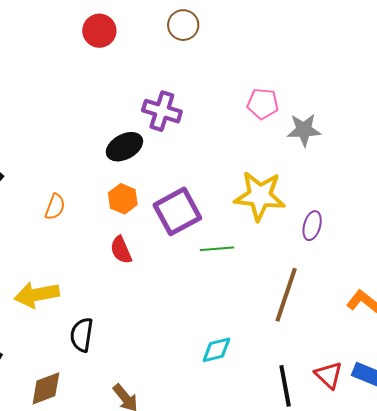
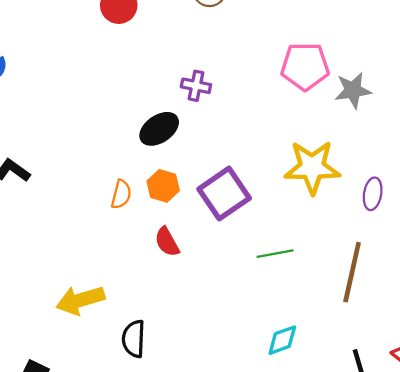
pink pentagon: (263, 104) -> (305, 66), size x1.4
purple cross: (162, 111) -> (196, 86), size x0.7
orange semicircle: (55, 207) -> (121, 194), moved
green line: (217, 249) -> (275, 254), moved

